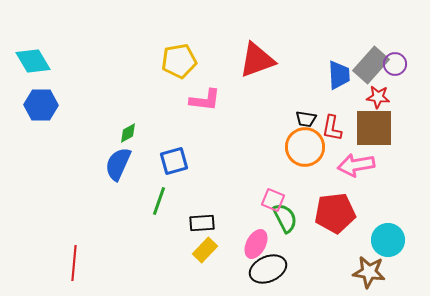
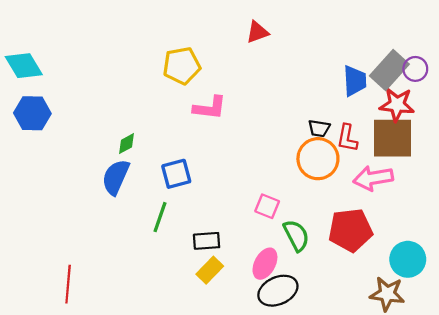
red triangle: (257, 60) -> (257, 32), moved, size x0.6
red star: (378, 97) -> (397, 105), size x1.4
pink square: (273, 200) -> (267, 206), moved

